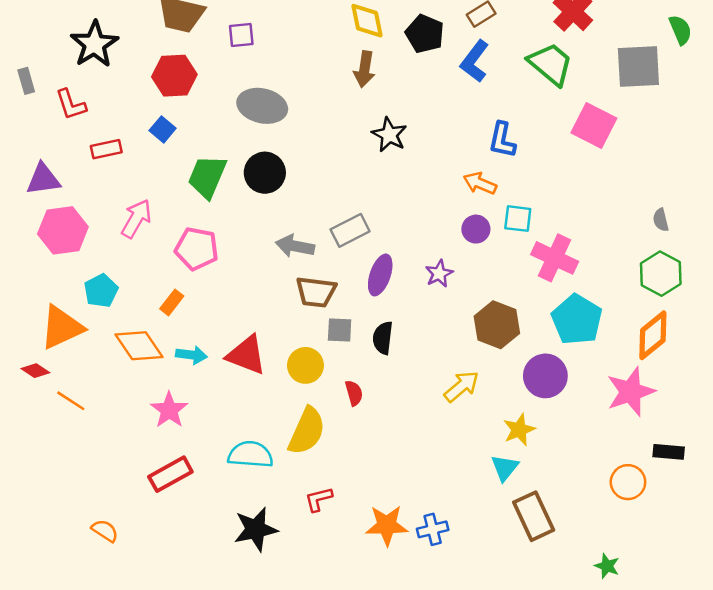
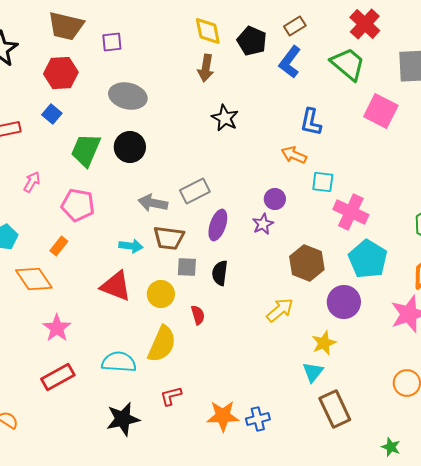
pink arrow: (136, 219) -> (32, 182), size x0.7
purple circle: (476, 229) -> (275, 199), moved
cyan arrow: (191, 355) -> (131, 246), moved

